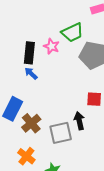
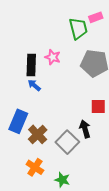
green trapezoid: (72, 33) -> (78, 28), moved, turned -75
gray square: (61, 133) -> (67, 142), turned -30

